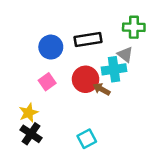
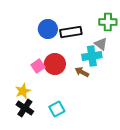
blue circle: (51, 47) -> (48, 29), moved
red circle: (86, 79) -> (55, 64), moved
cyan square: (87, 139) -> (57, 109), moved

